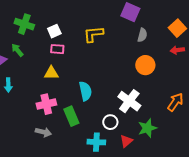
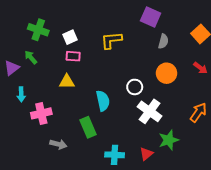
red arrow: (177, 50) -> (200, 68), moved, turned -136
pink cross: (46, 104) -> (41, 113), moved
white circle: (110, 122) -> (135, 87), moved

